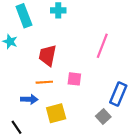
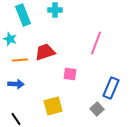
red trapezoid: (48, 55) -> (45, 52), turned 60
orange line: (44, 82) -> (20, 60), moved
blue arrow: (29, 99) -> (16, 84), moved

